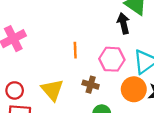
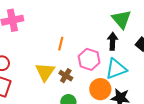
black arrow: (123, 23) -> (113, 41), moved
yellow triangle: (52, 90) -> (45, 72), moved

